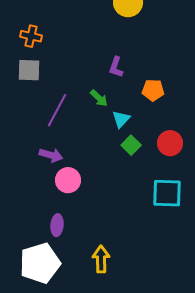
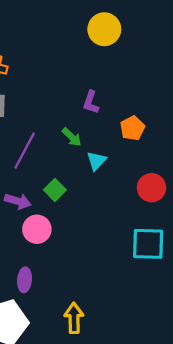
orange pentagon: (153, 90) -> (132, 128), turned -30
green square: (131, 145) -> (55, 190), moved

